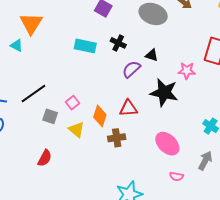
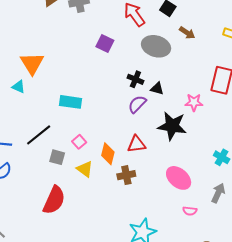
black cross: (118, 43) -> (135, 79), moved
cyan rectangle: (85, 46) -> (71, 102), moved
red semicircle: (45, 158) -> (54, 200), size x1.6

